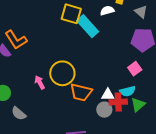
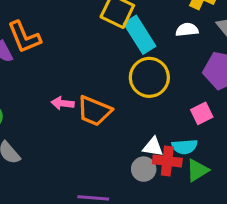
white semicircle: (107, 11) -> (187, 30), moved
yellow circle: (62, 73) -> (149, 77), moved
pink arrow: (40, 82) -> (63, 103), moved, turned -64
orange trapezoid: (81, 92) -> (94, 111), moved

